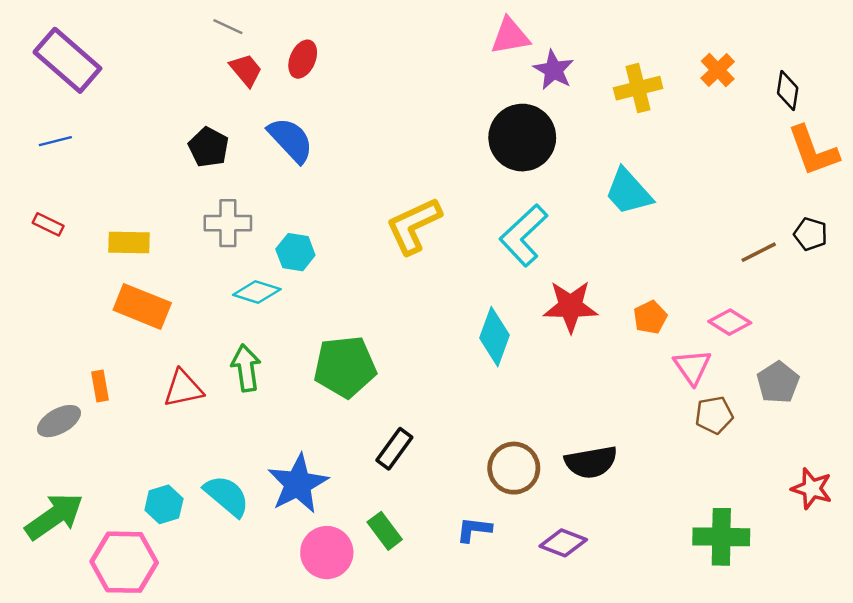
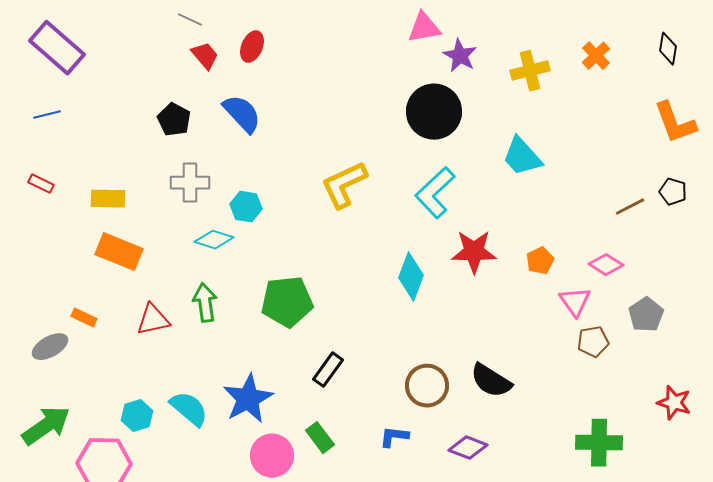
black diamond: (788, 90) -> (668, 49), moved
orange rectangle: (100, 386) -> (84, 318), turned -55
black semicircle: (591, 462) -> (491, 381), turned 42

